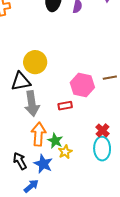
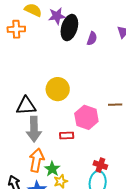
yellow circle: (35, 62) -> (58, 89), moved
brown line: (110, 78) -> (115, 105), moved
red cross: (102, 130) -> (100, 165), turned -32

